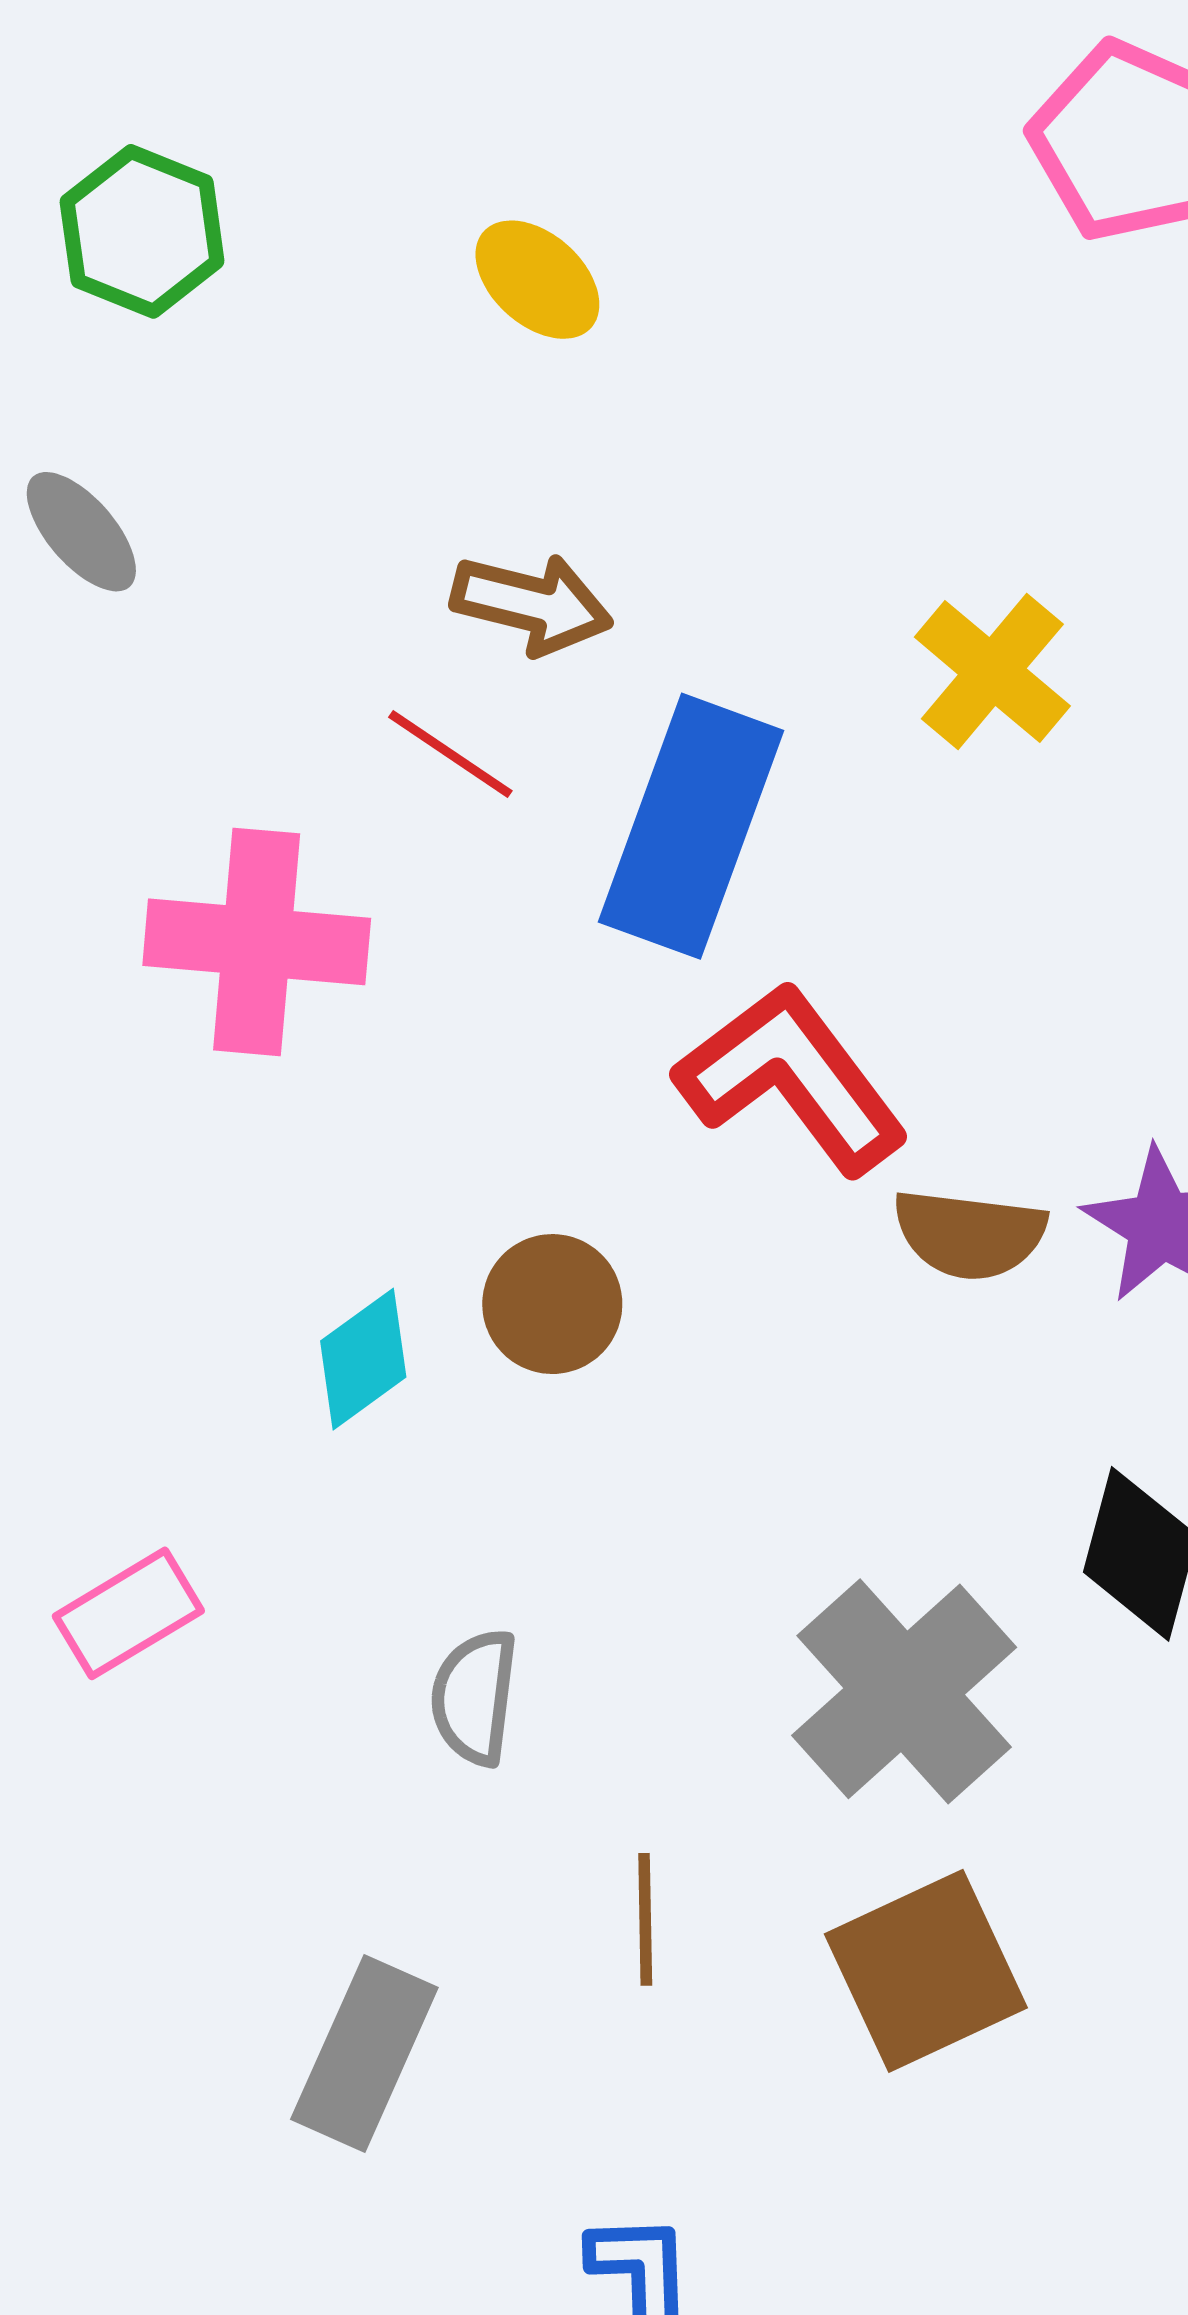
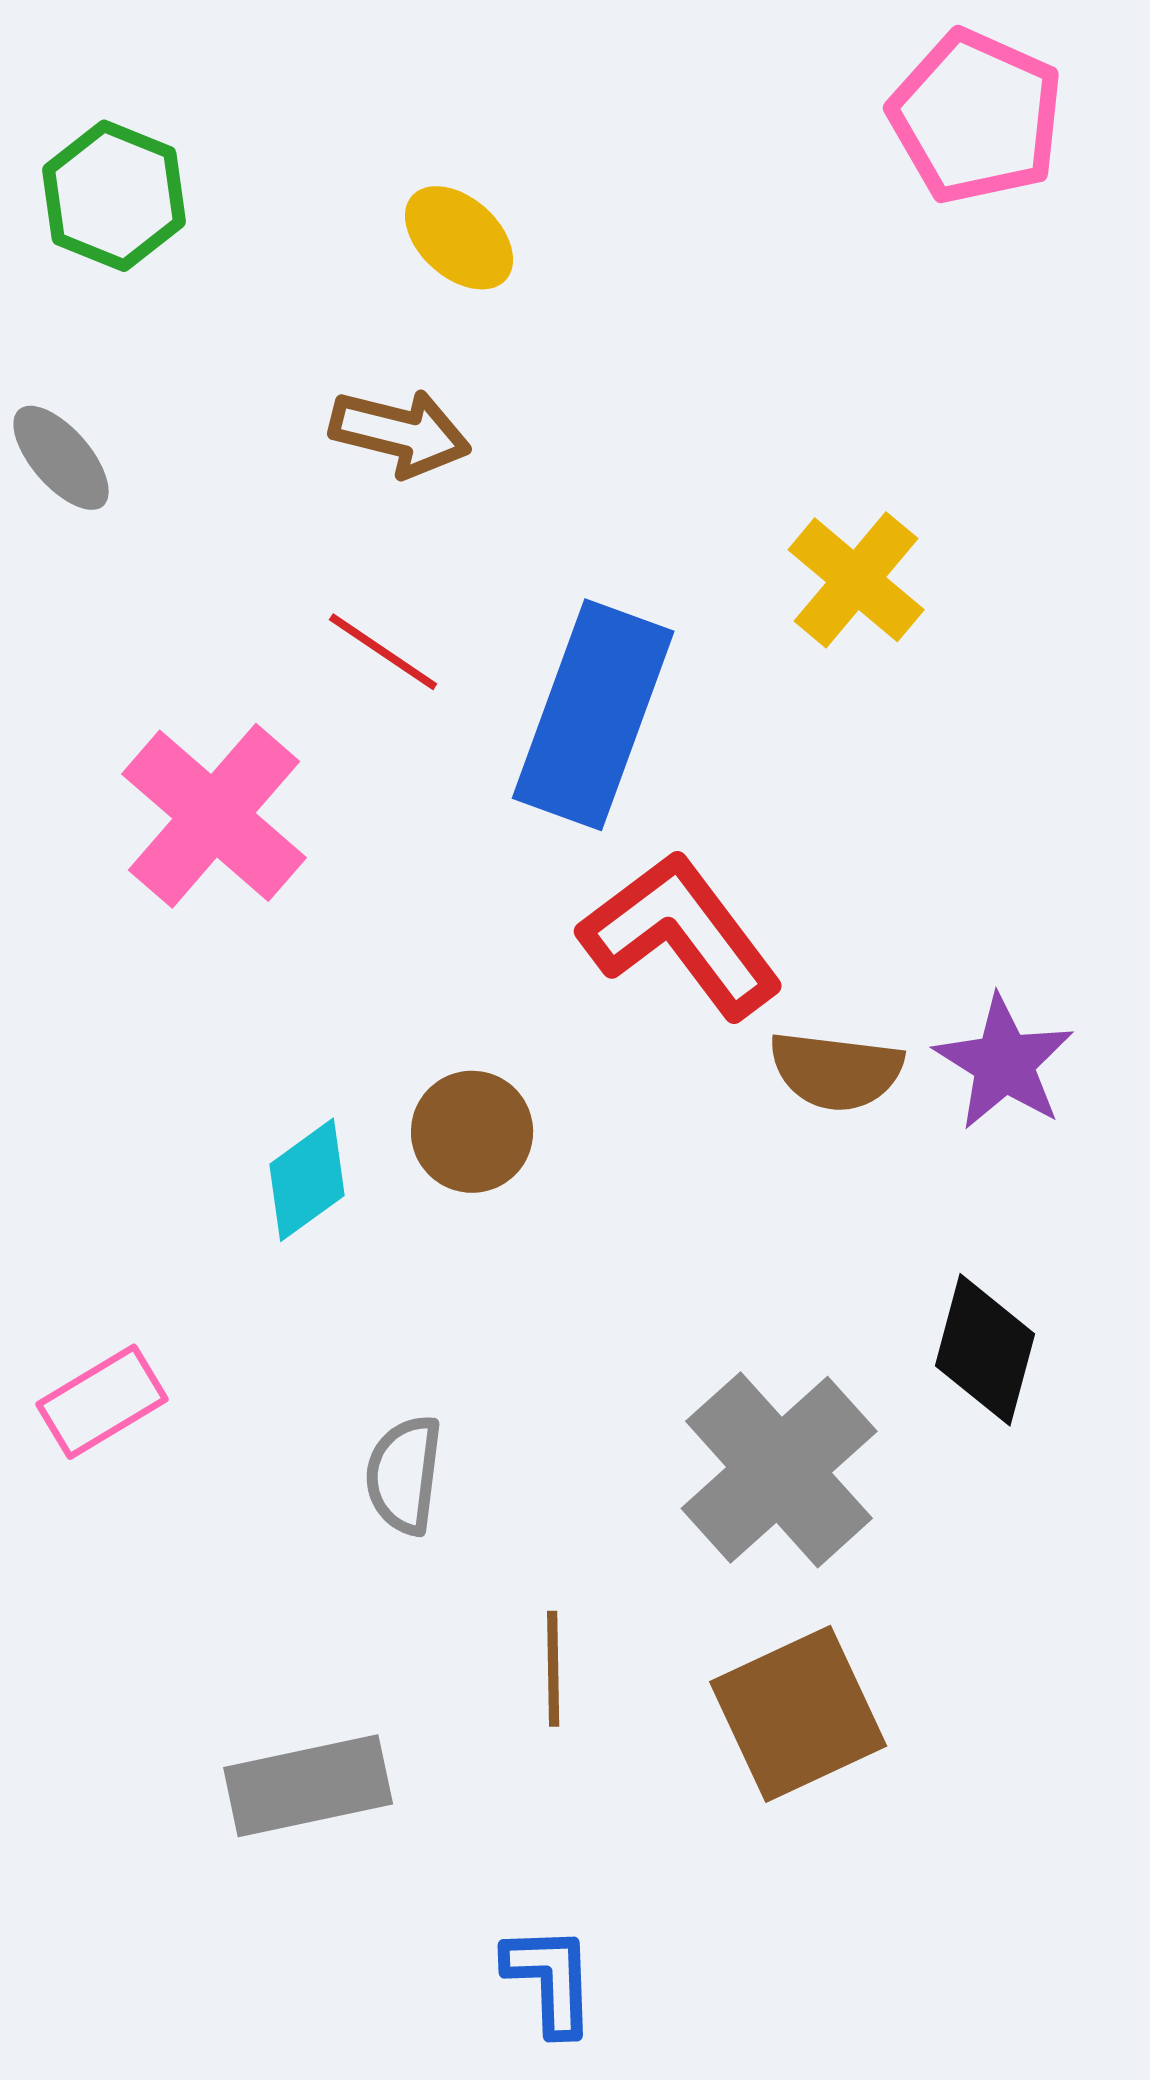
brown arrow: (532, 604) -> (400, 433), moved
pink cross: (257, 942) -> (214, 816), turned 36
gray rectangle: (364, 2053) -> (308, 1786), turned 54

